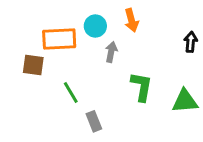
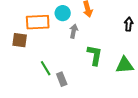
green line: (71, 92) -> (46, 68), moved

